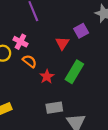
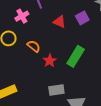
pink cross: (20, 42) -> (22, 16), moved, turned 32
red triangle: (62, 43) -> (59, 22), moved, turned -40

